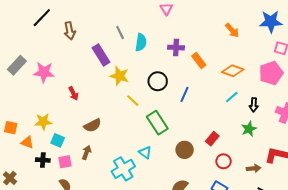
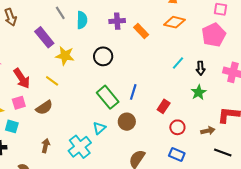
orange diamond: (233, 71) -> (174, 22), moved
red arrow: (73, 93) -> (22, 78), size x1.5
blue line: (184, 94) -> (133, 92), moved
yellow line: (133, 101) -> (52, 81), moved
brown circle: (185, 150) -> (127, 122), moved
brown arrow: (87, 152) -> (46, 146), moved
cyan triangle: (145, 152) -> (99, 128), turned 48
pink square: (65, 162) -> (19, 103), moved

